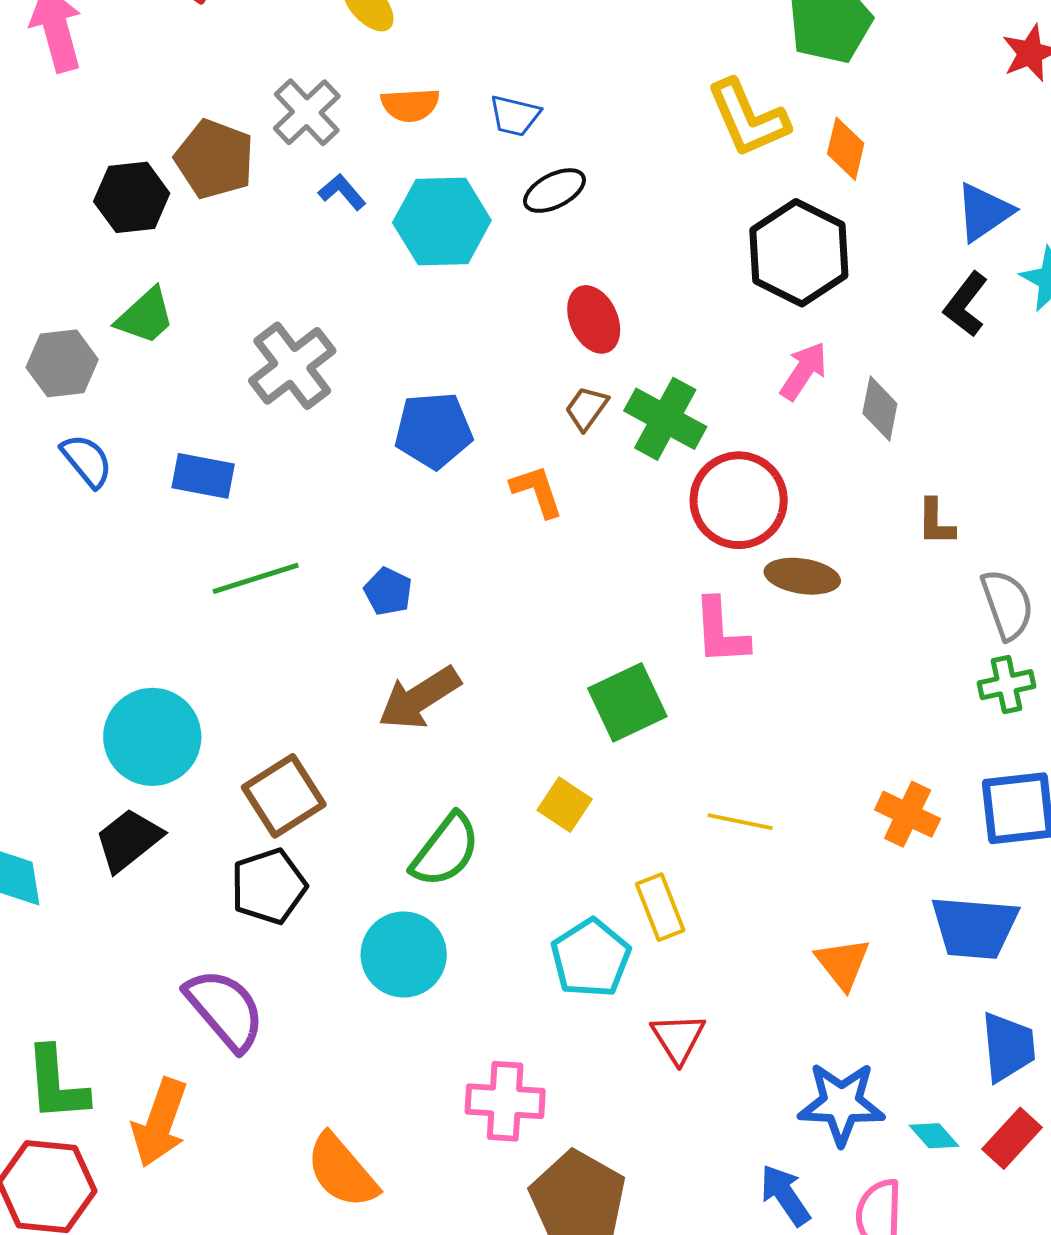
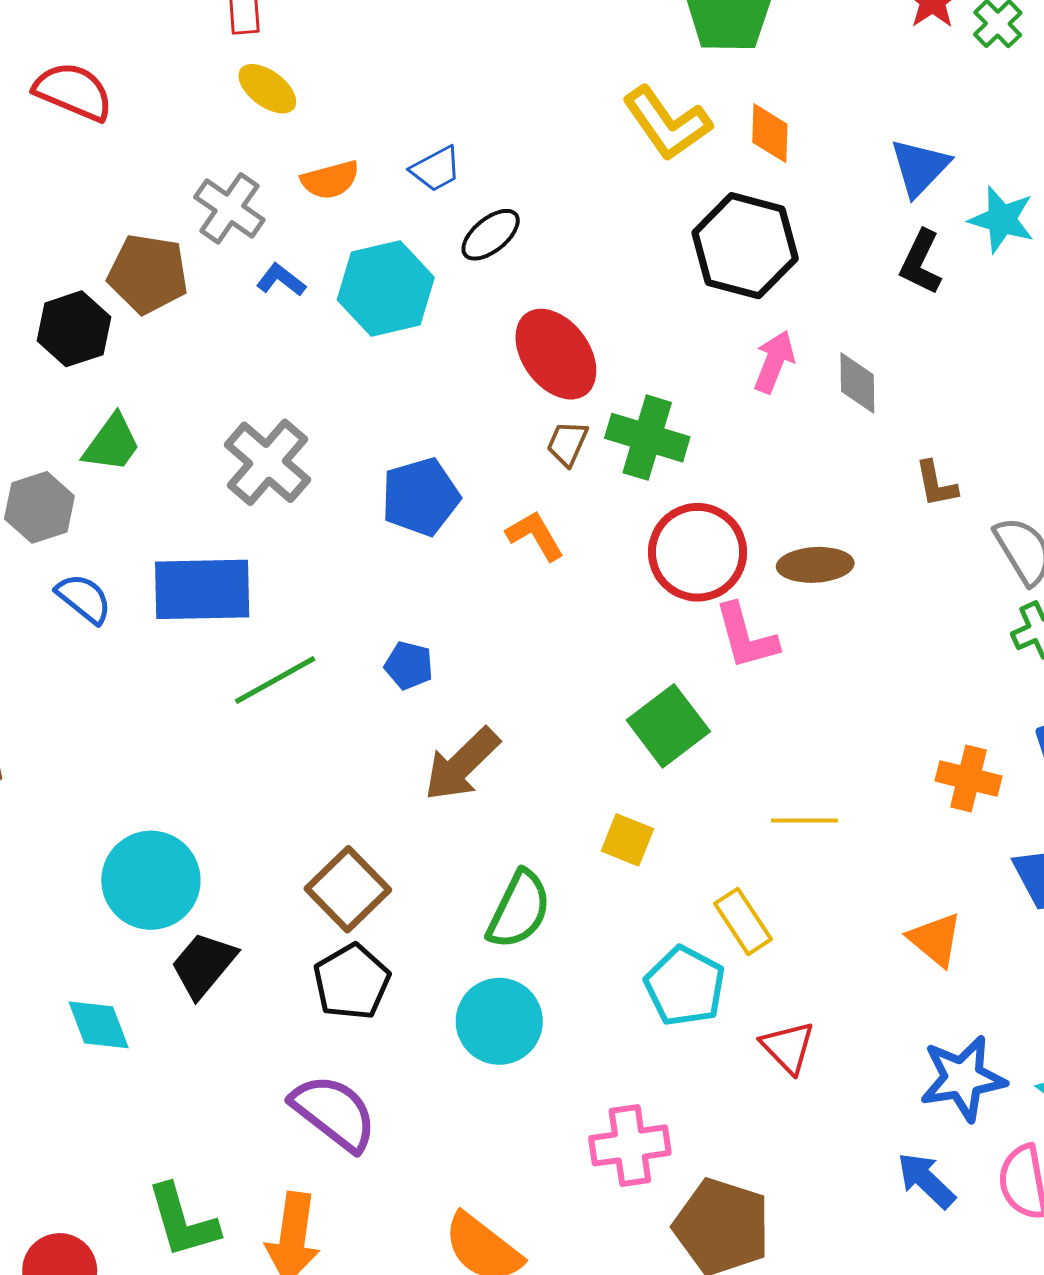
blue trapezoid: (515, 116) -> (436, 169), turned -30
red ellipse: (594, 319) -> (556, 354), size x1.4
blue rectangle: (203, 476) -> (202, 589), size x1.6
red circle: (739, 500) -> (698, 552), moved
cyan circle: (152, 737) -> (151, 880), moved

